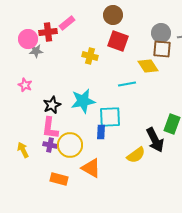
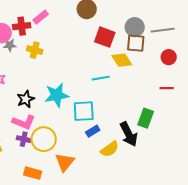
red square: (118, 41) -> (105, 37), moved
yellow cross: (90, 56) -> (35, 50), moved
pink L-shape: (50, 128) -> (24, 122), turned -75
blue rectangle: (101, 132) -> (93, 131), moved, turned 56
orange triangle: (91, 168) -> (65, 162), turned 40

